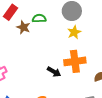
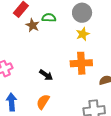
black arrow: (54, 72) -> (46, 75), moved

